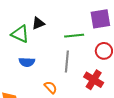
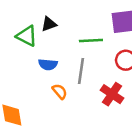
blue semicircle: (27, 62) -> (48, 65), moved
orange semicircle: (51, 87) -> (60, 91), moved

